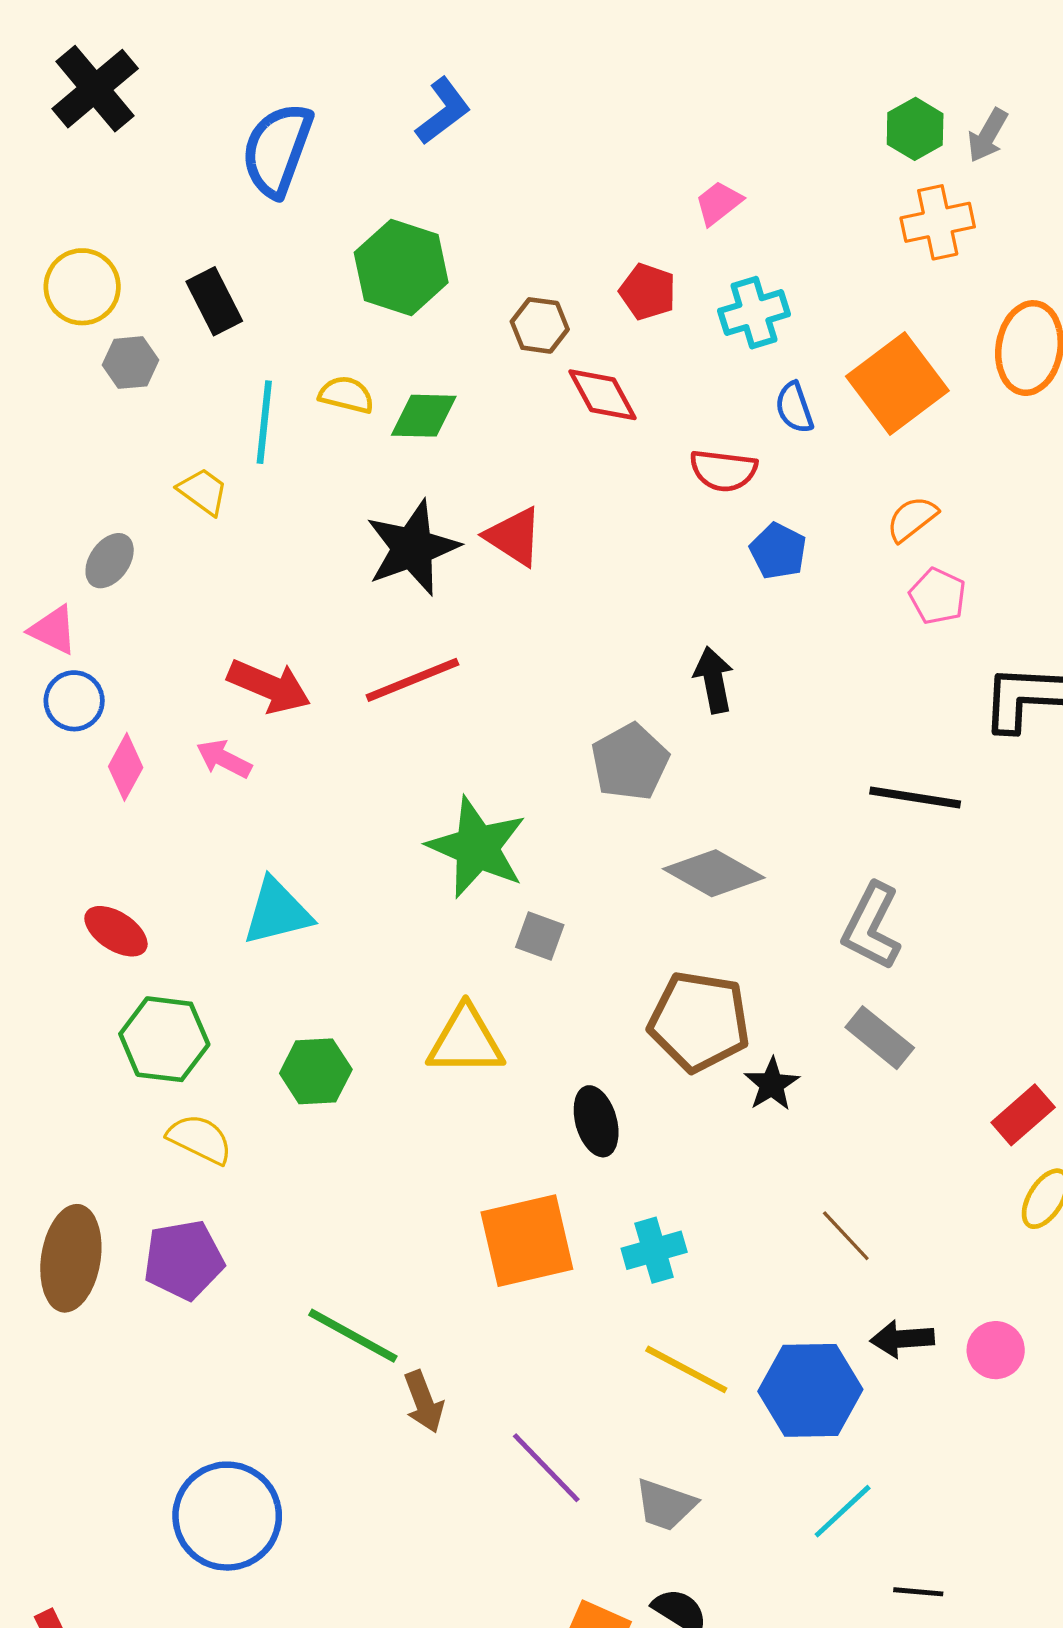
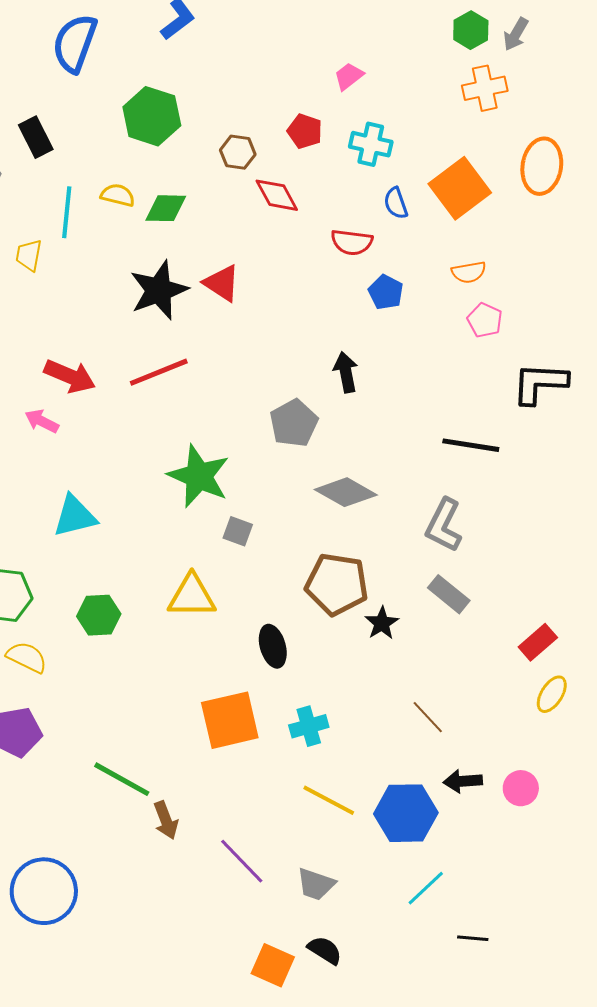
cyan cross: (754, 313) -> (371, 144), turned 30
yellow trapezoid: (203, 491) -> (29, 255), turned -116
orange semicircle: (912, 519) -> (469, 272), turned -152

